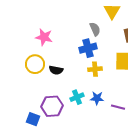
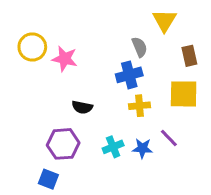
yellow circle: (35, 64) -> (32, 47), moved
purple hexagon: (52, 106) -> (63, 144), moved
purple line: (118, 107) -> (169, 138), moved, turned 32

